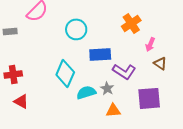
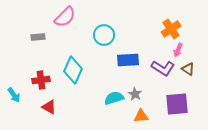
orange cross: (131, 23) -> (171, 29), moved
purple L-shape: (124, 71) -> (163, 68), moved
cyan diamond: (65, 73) -> (73, 70), moved

